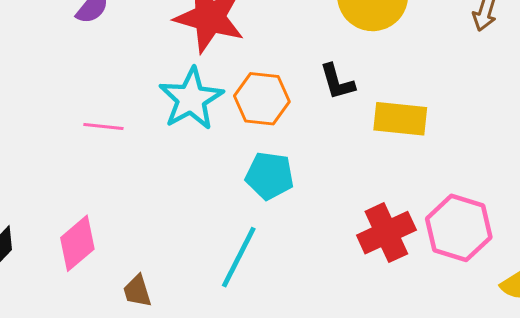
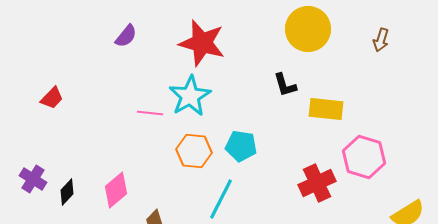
orange hexagon: (262, 99) -> (194, 151), moved
pink line: (103, 126) -> (150, 113), moved
pink hexagon: (459, 228) -> (364, 157), moved

